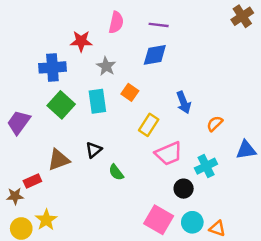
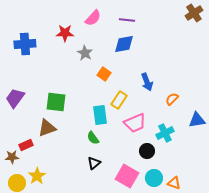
pink semicircle: (116, 22) -> (93, 18), turned 30
blue cross: (52, 67) -> (25, 44), moved
cyan rectangle: (97, 101) -> (100, 115), moved
green square: (61, 105) -> (56, 102), moved, turned -35
black triangle: (94, 150) -> (94, 163), moved

